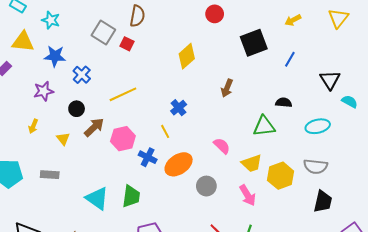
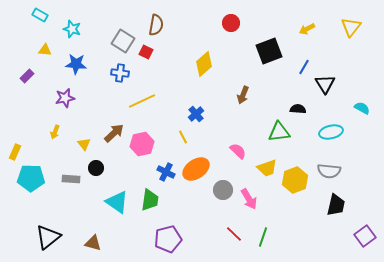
yellow triangle: (23, 42) -> (45, 50), size x0.6
blue cross: (82, 75) -> (120, 73), moved, turned -36
black triangle: (330, 80) -> (325, 84), moved
black circle: (77, 109) -> (96, 168), moved
blue cross: (148, 157) -> (166, 172), moved
pink arrow: (248, 195) -> (249, 199), moved

